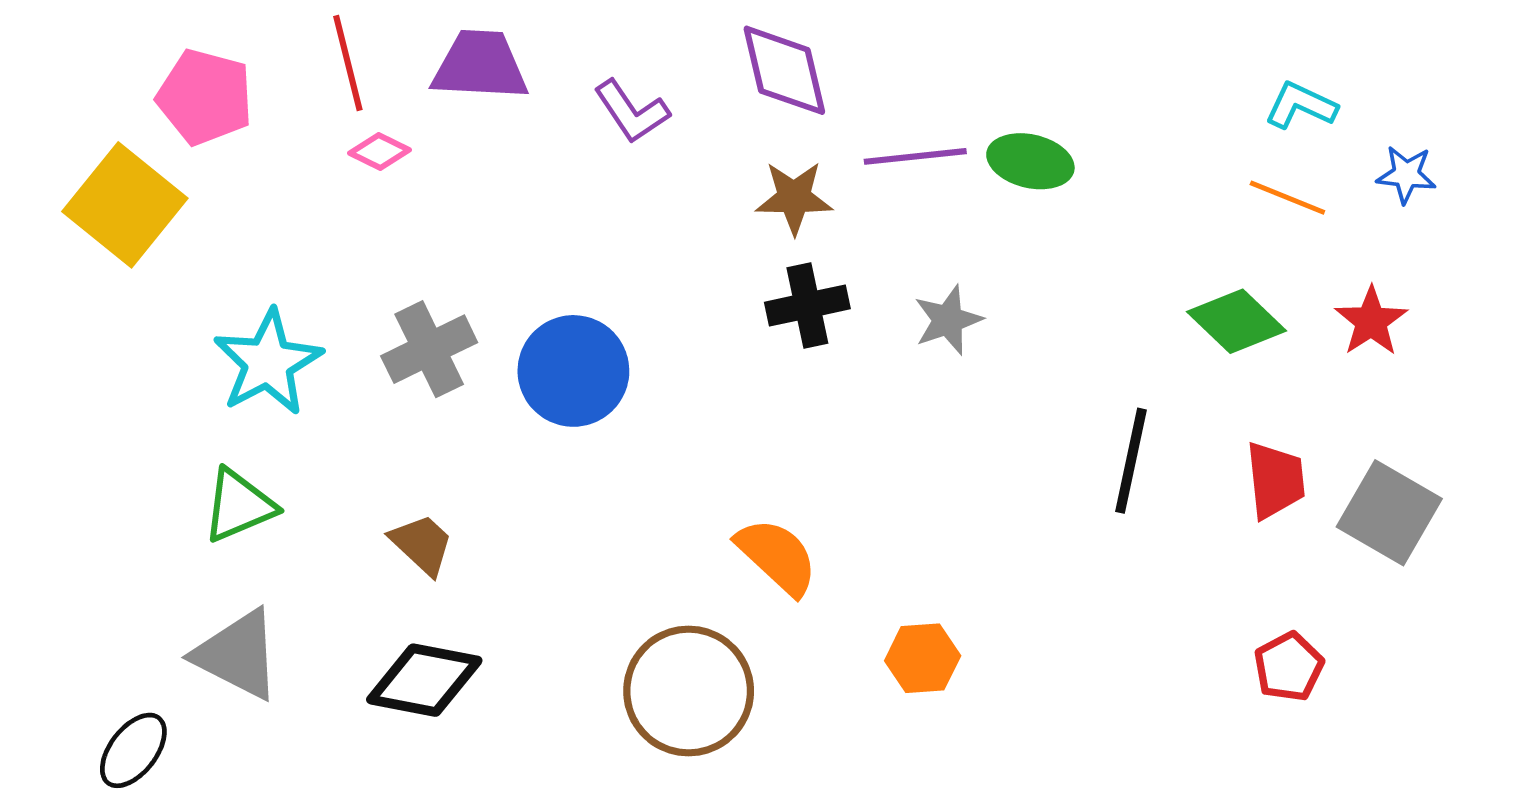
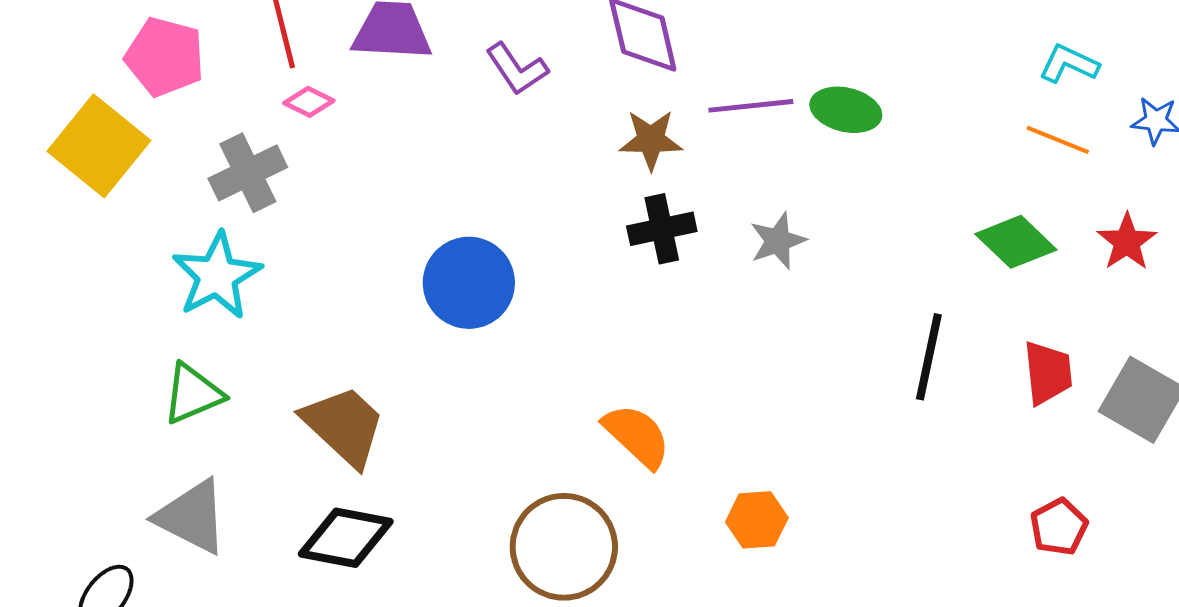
gray cross: (429, 349) -> (248, 173), moved
brown trapezoid: (422, 544) -> (344, 426), size x1.6

